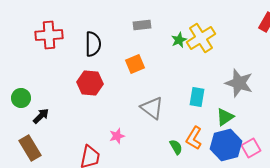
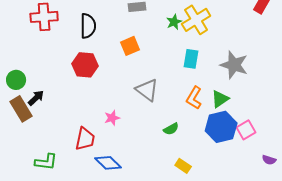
cyan rectangle: (197, 97) -> (191, 59), moved
orange L-shape: (194, 138) -> (194, 98), moved
green semicircle: (176, 147) -> (171, 129), turned 91
brown rectangle: (30, 148) -> (21, 109), moved

